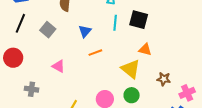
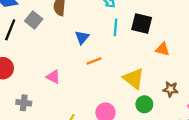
gray square: (48, 30) -> (34, 20), moved
orange triangle: (145, 50) -> (162, 49), moved
green circle: (132, 95) -> (144, 104), moved

